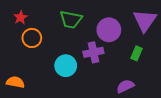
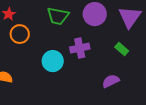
purple circle: (109, 30) -> (95, 14), moved
green rectangle: (137, 53) -> (122, 49), turned -72

